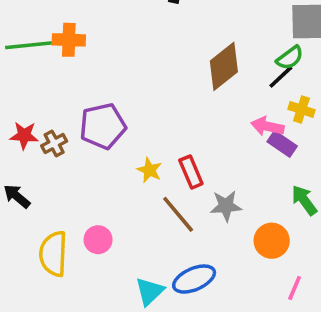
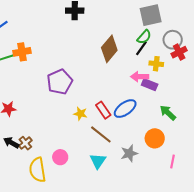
purple pentagon: (103, 126) -> (60, 82), moved
brown cross: (54, 143) -> (25, 143), moved
gray star: (226, 206) -> (129, 153), moved
blue ellipse: (194, 279) -> (125, 109), moved
cyan triangle: (150, 291) -> (98, 161), moved

